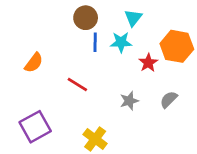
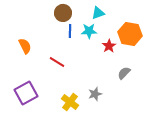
cyan triangle: (133, 18) -> (98, 13), turned 32
orange semicircle: (34, 63) -> (25, 46), turned -63
gray star: (129, 101) -> (95, 94), moved

